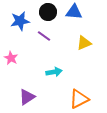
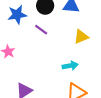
cyan arrow: (54, 72) -> (70, 66), moved

